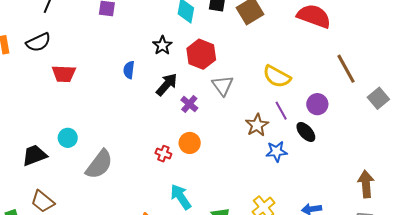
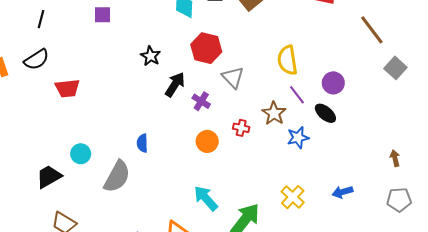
black star: (162, 45) -> (151, 56), moved
brown line: (346, 69) -> (372, 30), moved
blue semicircle: (129, 70) -> (142, 143), moved
yellow semicircle: (277, 76) -> (287, 60), turned 60
red cross: (163, 154) -> (241, 128), moved
brown arrow: (366, 184) -> (395, 158), size x0.6

